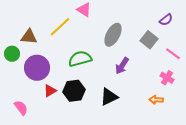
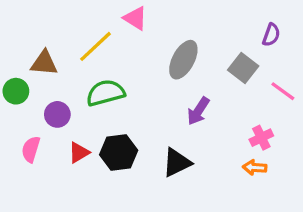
purple semicircle: (166, 20) -> (271, 35), turned -32
green semicircle: (80, 59) -> (105, 93), moved
purple circle: (37, 68) -> (57, 114), size x0.6
pink cross: (167, 78) -> (261, 138), moved, turned 32
pink semicircle: (21, 108) -> (31, 149), moved, turned -126

